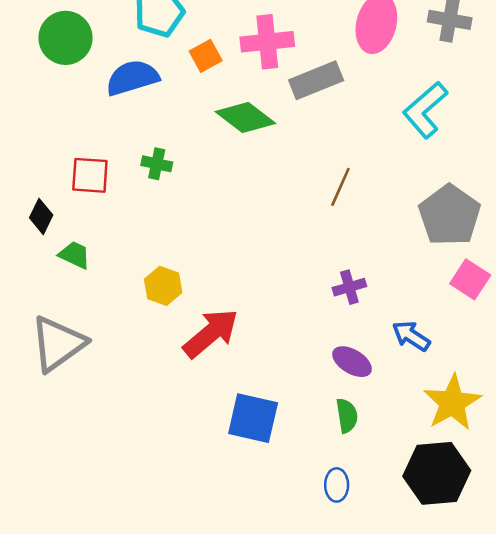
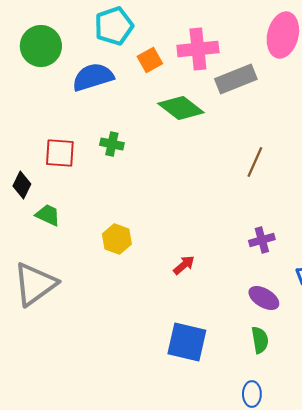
red arrow: (211, 333) -> (184, 265), moved, size x0.5

